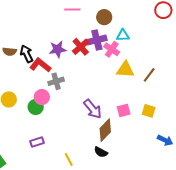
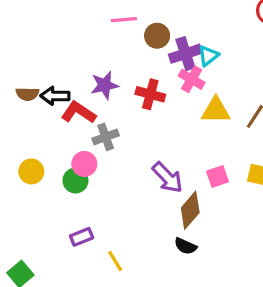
brown circle: (104, 17) -> (157, 36), moved
cyan triangle: (123, 35) -> (208, 56), turned -32
purple cross: (97, 40) -> (185, 54), moved
red cross: (81, 47) -> (150, 94), moved, turned -30
black arrow: (27, 54) -> (55, 96), turned -60
yellow line: (69, 160) -> (115, 261), moved

